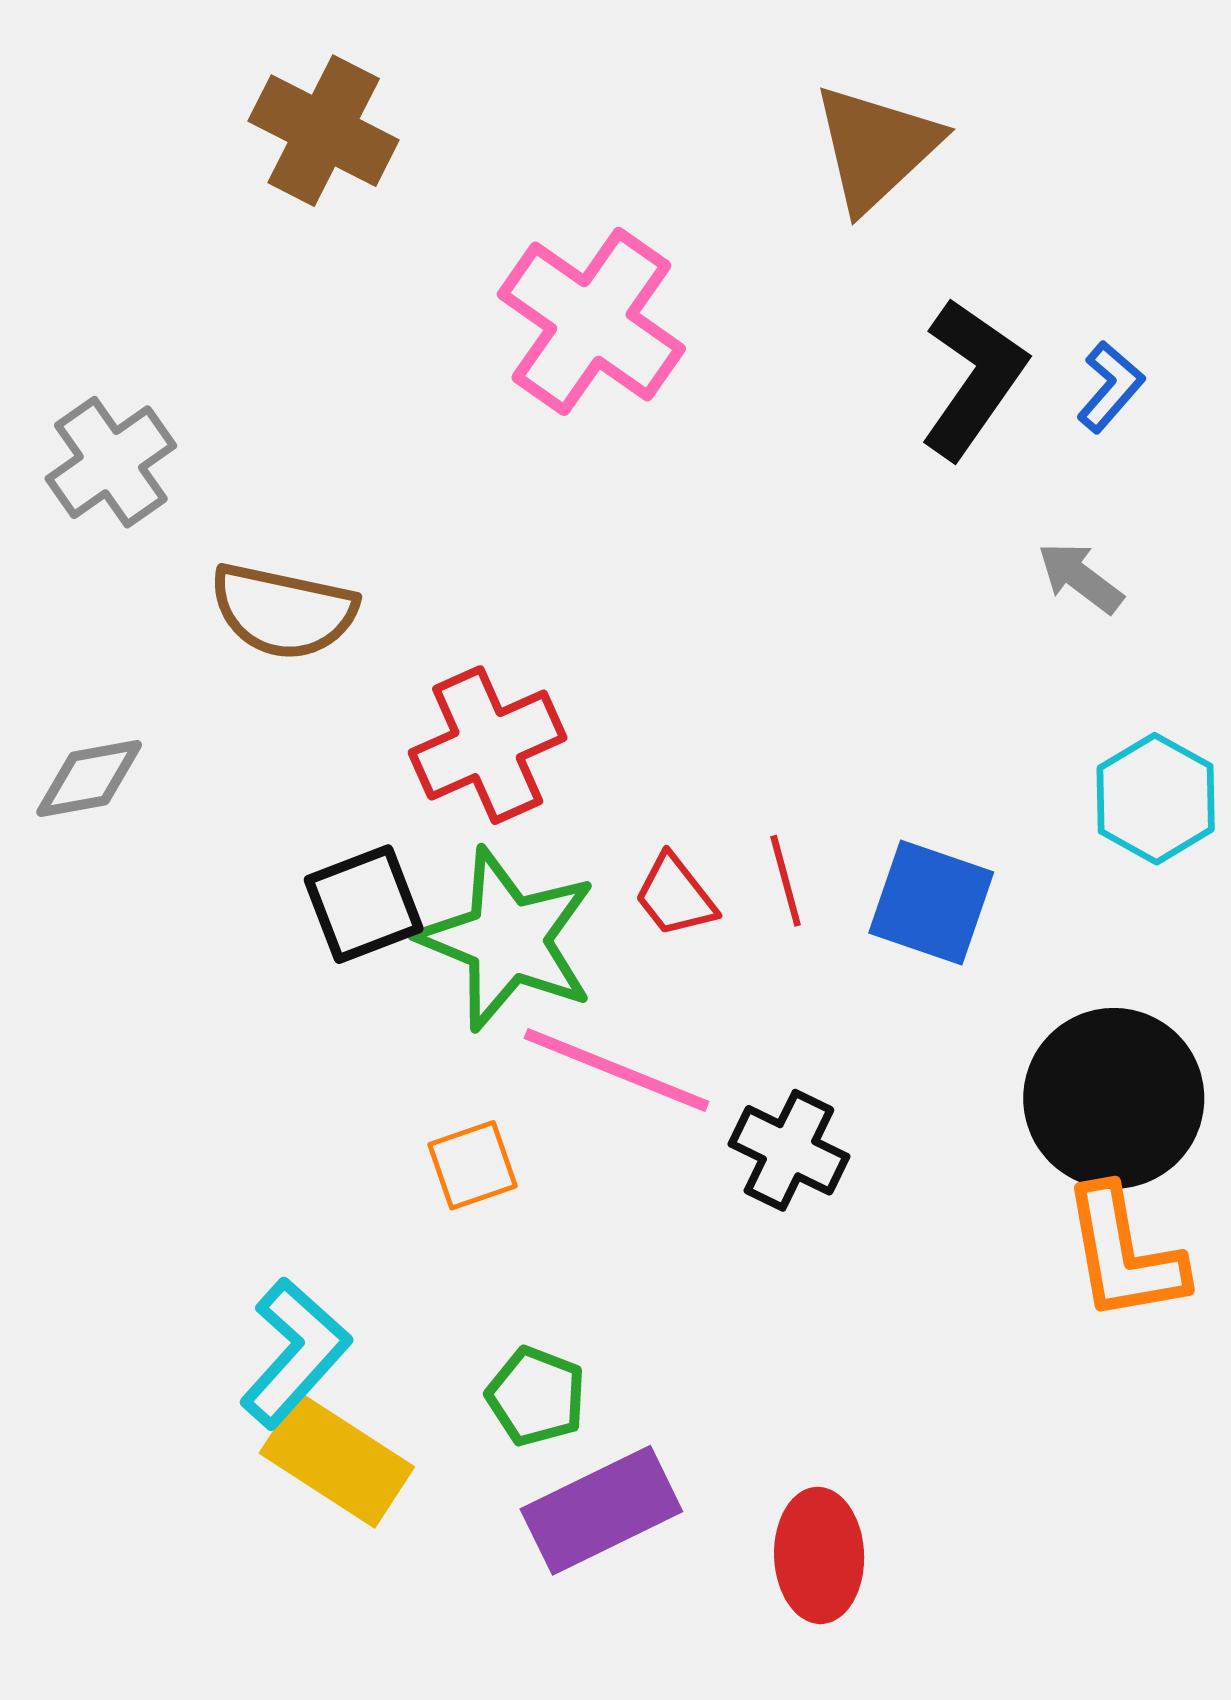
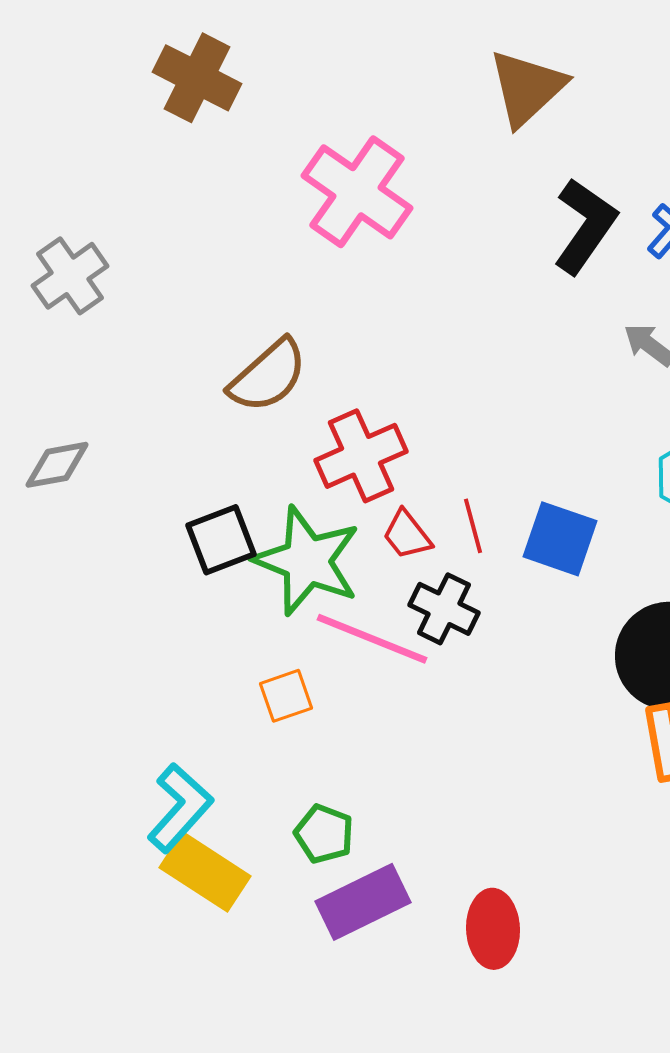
brown semicircle: (283, 611) -> (268, 376), moved, turned -54
red cross: (488, 745) -> (361, 456), moved
black cross: (789, 1150) -> (444, 609), moved

